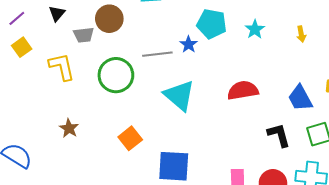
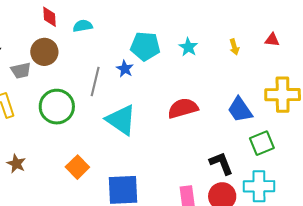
gray line: (157, 54) -> (95, 82), turned -64
black L-shape: (279, 135) -> (221, 163), moved

